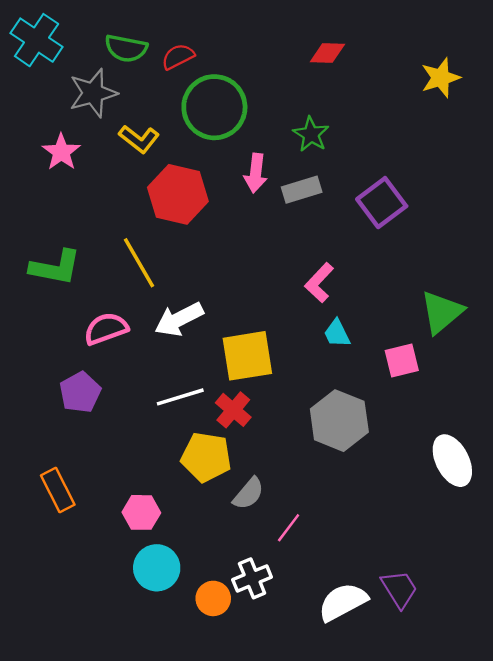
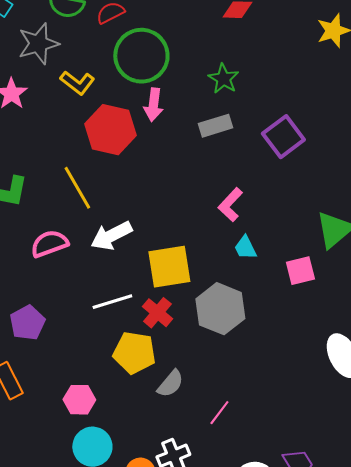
pink arrow: (256, 173) -> (153, 105), moved
purple pentagon: (80, 392) -> (27, 323), moved
gray hexagon: (339, 421) -> (220, 309), moved
pink line: (289, 528) -> (219, 413), moved

